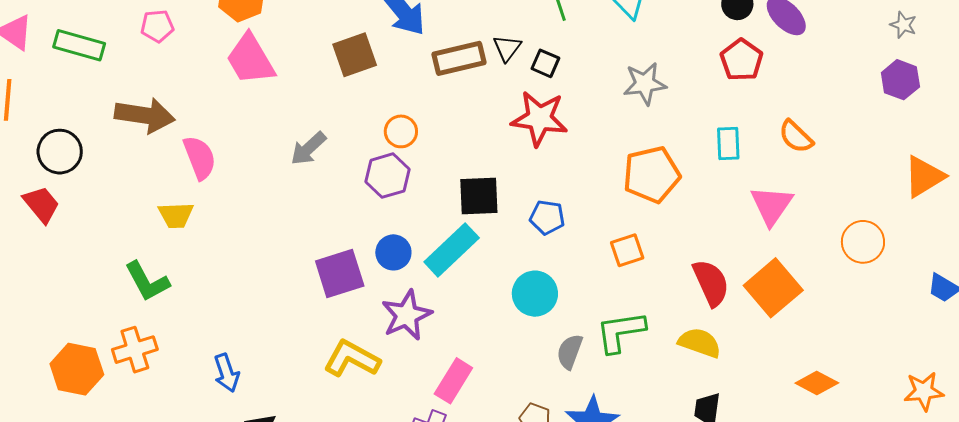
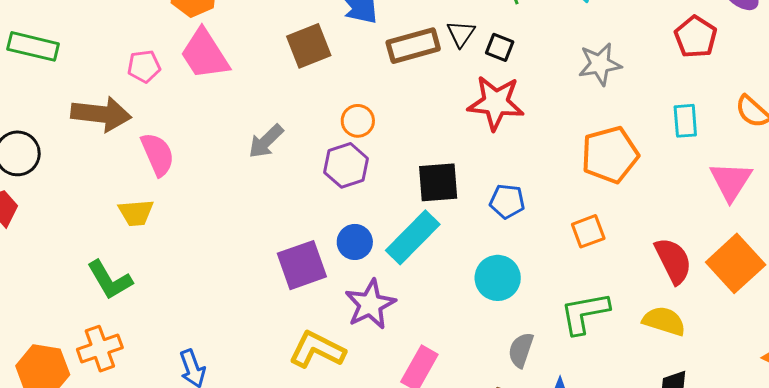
pink pentagon: (157, 26) -> (144, 66), moved
gray semicircle: (570, 352) -> (521, 350), moved

